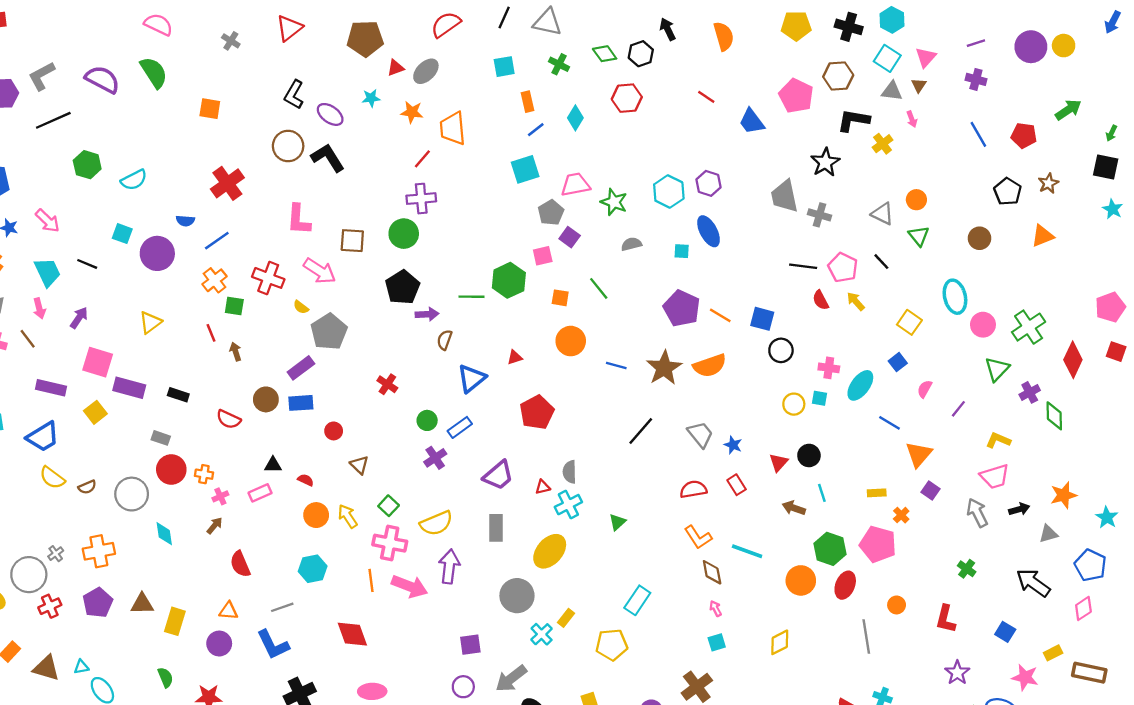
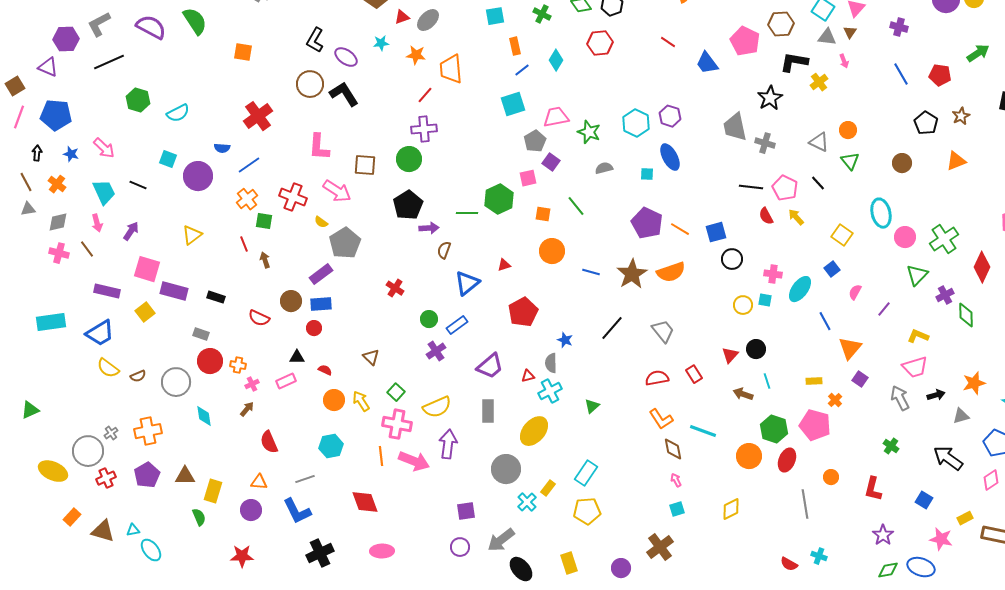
blue square: (762, 319) -> (716, 232), turned -30
blue line: (890, 423) -> (825, 321), turned 30
red circle: (334, 431) -> (314, 328), moved
blue star: (733, 445) -> (565, 340), moved
cyan rectangle: (637, 600) -> (586, 473), moved
green semicircle: (165, 677) -> (199, 517), moved

